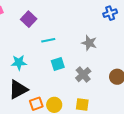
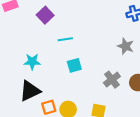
gray star: (89, 43) -> (126, 46), moved
gray cross: (83, 75) -> (112, 80), moved

